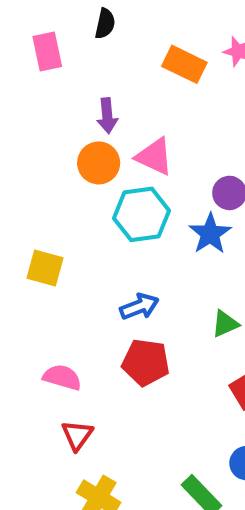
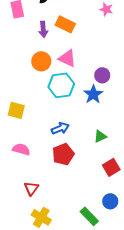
orange rectangle: (184, 64) -> (65, 24), moved
purple arrow: (107, 116) -> (43, 29), moved
red pentagon: (146, 362) -> (63, 154), turned -30
pink semicircle: (62, 377) -> (21, 149), moved

